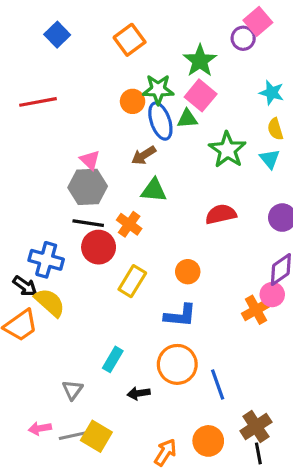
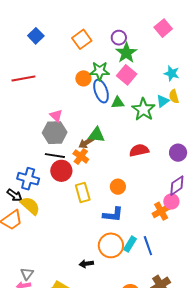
purple circle: (243, 38) -> (119, 38), moved
green triangle: (187, 119) -> (118, 103), moved
brown arrow: (144, 155) -> (86, 143), moved
cyan triangle: (270, 159) -> (163, 101), moved, turned 32
yellow rectangle: (132, 281) -> (83, 192), turned -48
cyan rectangle: (113, 359) -> (130, 244), moved
blue line: (218, 384) -> (148, 246), moved
gray triangle: (72, 390) -> (27, 274), moved

